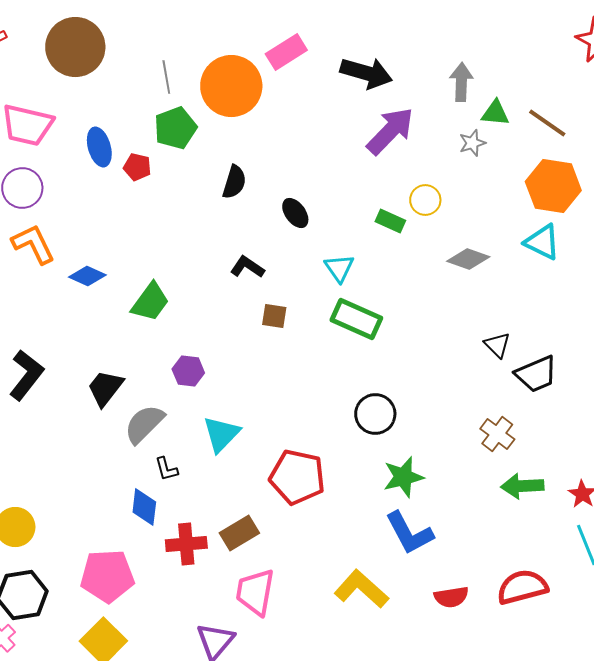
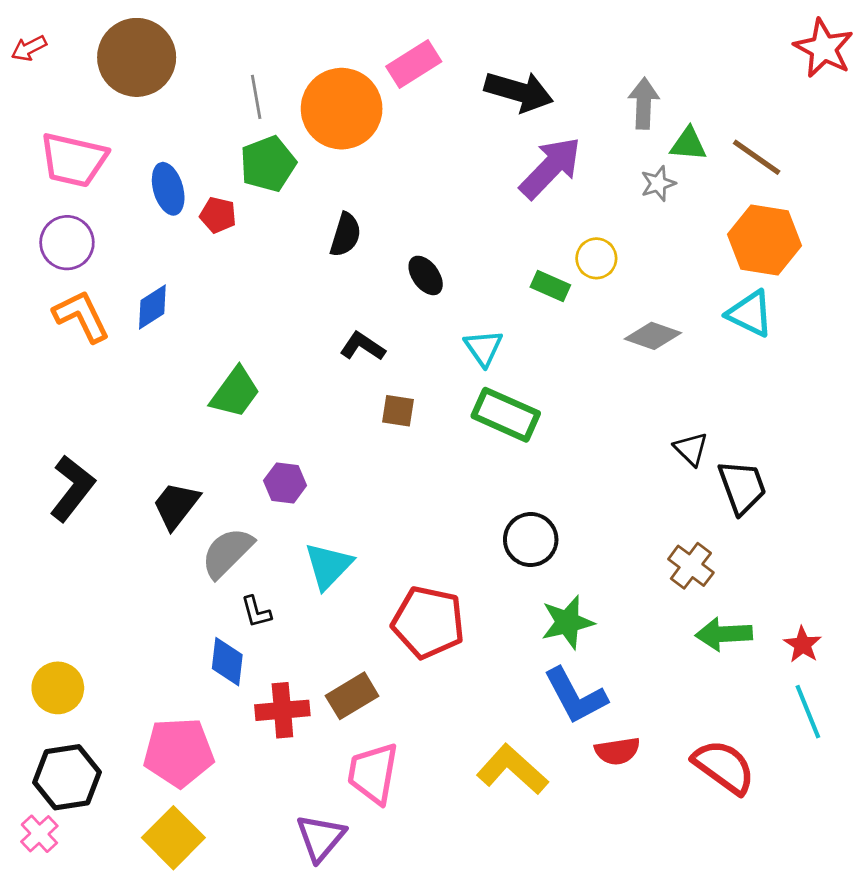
blue diamond: (87, 276) -> (152, 307), moved, turned -57
black trapezoid: (536, 374) -> (742, 487), turned -87
red semicircle: (522, 587) -> (724, 767), turned 51
red semicircle: (451, 597) -> (617, 751), moved

